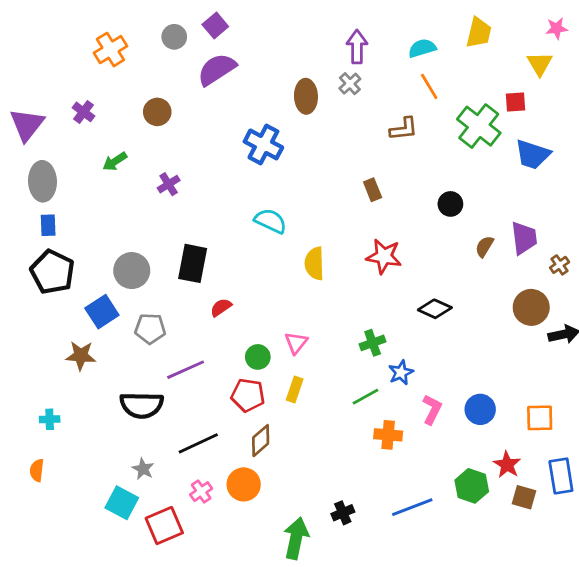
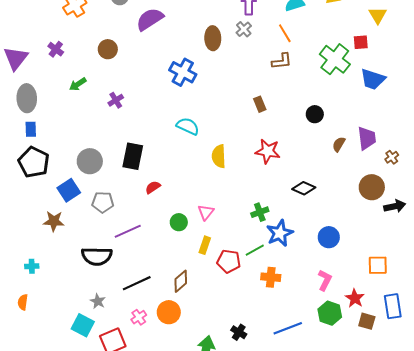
orange line: (429, 86) -> (285, 33), moved
blue star: (401, 373) -> (280, 233), size x1.5
red pentagon: (248, 395) -> (229, 261), moved
pink L-shape: (432, 409) -> (325, 280), moved
blue circle: (480, 409) -> (329, 237), moved
black cross: (343, 513) -> (239, 332), turned -35

